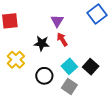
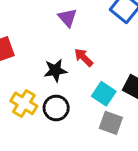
purple triangle: (57, 21) -> (67, 18), moved
black circle: (44, 76) -> (56, 108), moved

